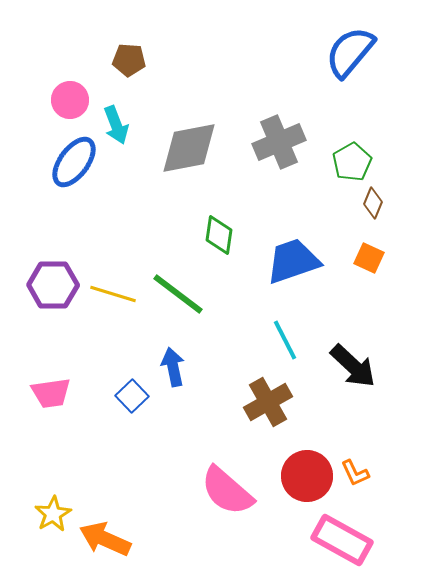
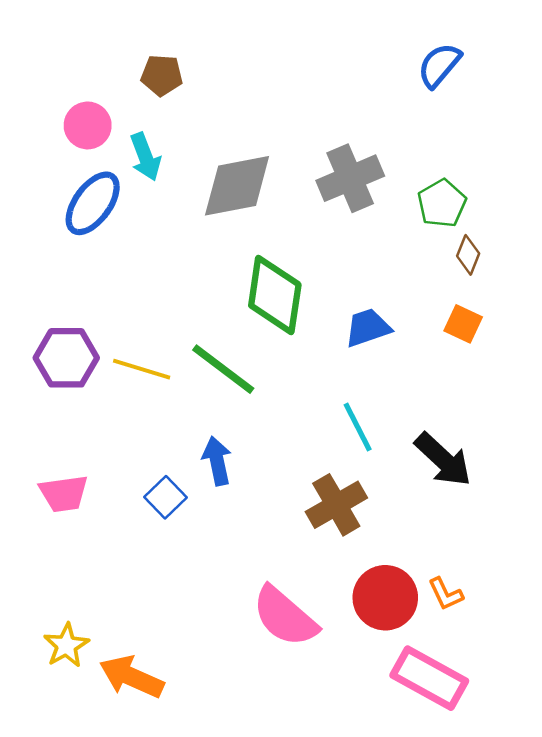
blue semicircle: (350, 52) -> (439, 65), size x0.7
green diamond: (219, 235) -> (275, 295), size x1.6
blue trapezoid: (293, 261) -> (368, 328), size x0.7

